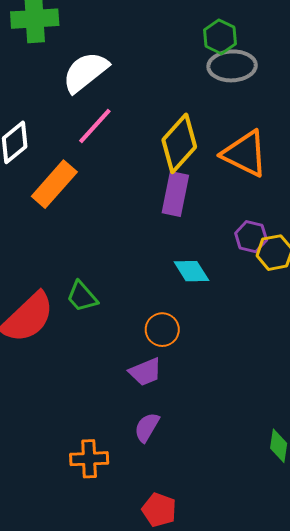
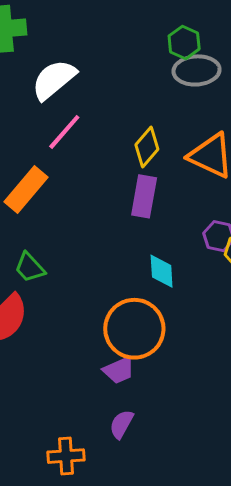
yellow diamond: (179, 143) -> (147, 147), size x0.7
cyan diamond: (191, 271) -> (162, 271), turned 30
green trapezoid: (82, 297) -> (30, 267), moved
orange circle: (162, 330) -> (134, 329), size x1.8

